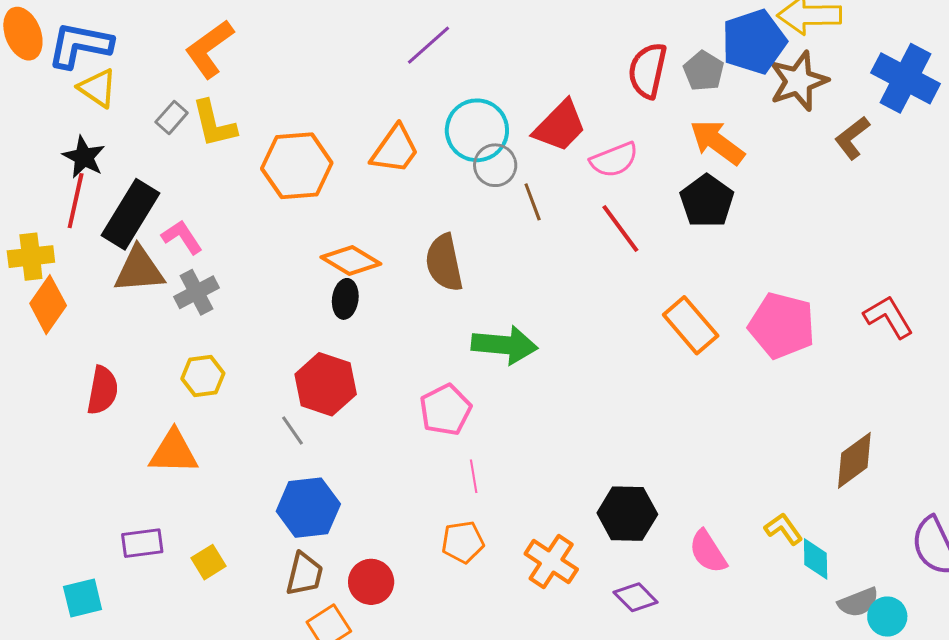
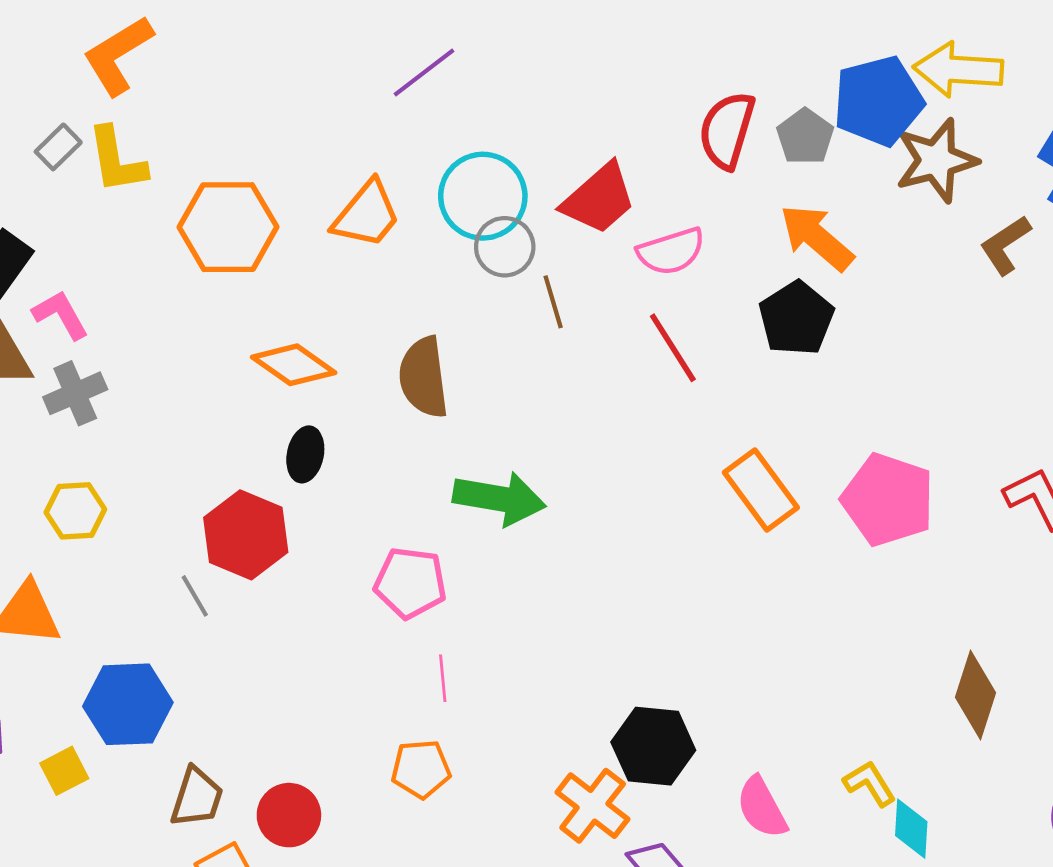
black ellipse: (345, 299) -> (305, 454), moved
pink pentagon: (445, 410) -> (410, 583), turned 30
brown diamond: (854, 460) -> (976, 695), turned -40
blue hexagon: (308, 508) -> (128, 704), moved
orange cross: (551, 562) -> (593, 806), moved

